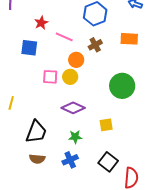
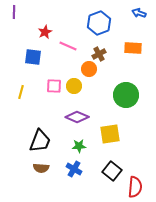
orange circle: (76, 60) -> (89, 69), moved
yellow line: (11, 103) -> (21, 92), moved
yellow square: (106, 125) -> (110, 134), size x1.5
blue cross: (70, 160) -> (74, 169), turned -35

